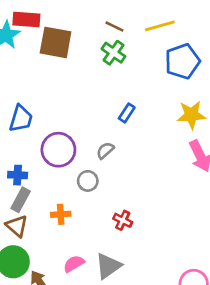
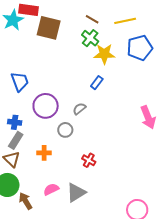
yellow star: (191, 115) -> (104, 54), moved
blue trapezoid: (21, 119) -> (20, 82), turned -40

